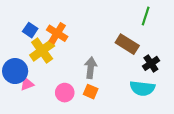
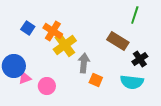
yellow cross: (42, 51) -> (65, 45), moved
orange square: (91, 92) -> (96, 80), moved
pink circle: (65, 93) -> (47, 86), moved

